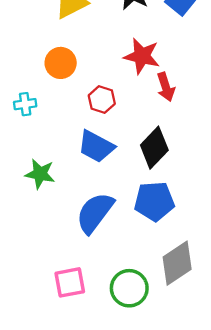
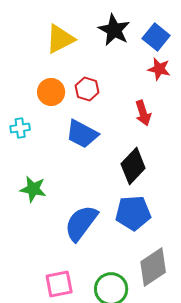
red star: (142, 56) -> (159, 69), moved, size x0.7
red hexagon: (102, 100) -> (87, 89), moved
blue trapezoid: (96, 146) -> (82, 134), moved

